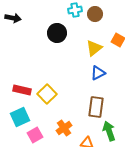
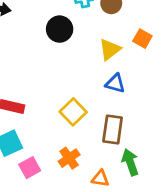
blue triangle: (98, 73) -> (115, 83), turned 42
yellow square: (47, 94) -> (73, 112), moved

